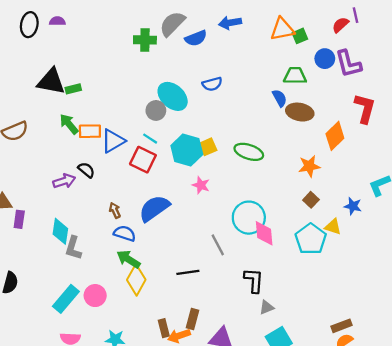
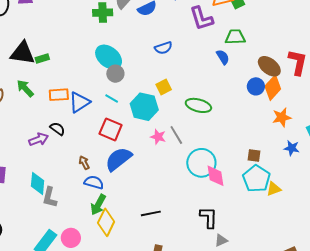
blue circle: (325, 59) -> (256, 86), moved
purple L-shape: (348, 64) -> (201, 18), moved
cyan ellipse: (173, 96) -> (109, 57), moved
brown ellipse: (300, 112) -> (269, 66), moved, turned 30
green arrow: (69, 124) -> (25, 88), moved
yellow square: (208, 147) -> (164, 87), moved
red square: (143, 160) -> (111, 129), moved
orange star: (309, 166) -> (282, 117), moved
brown square: (311, 200) -> (254, 155), moved, turned -32
yellow triangle: (333, 227) -> (274, 189), moved, turned -35
gray line: (218, 245) -> (176, 135), moved
green arrow: (128, 259) -> (98, 205), turned -90

